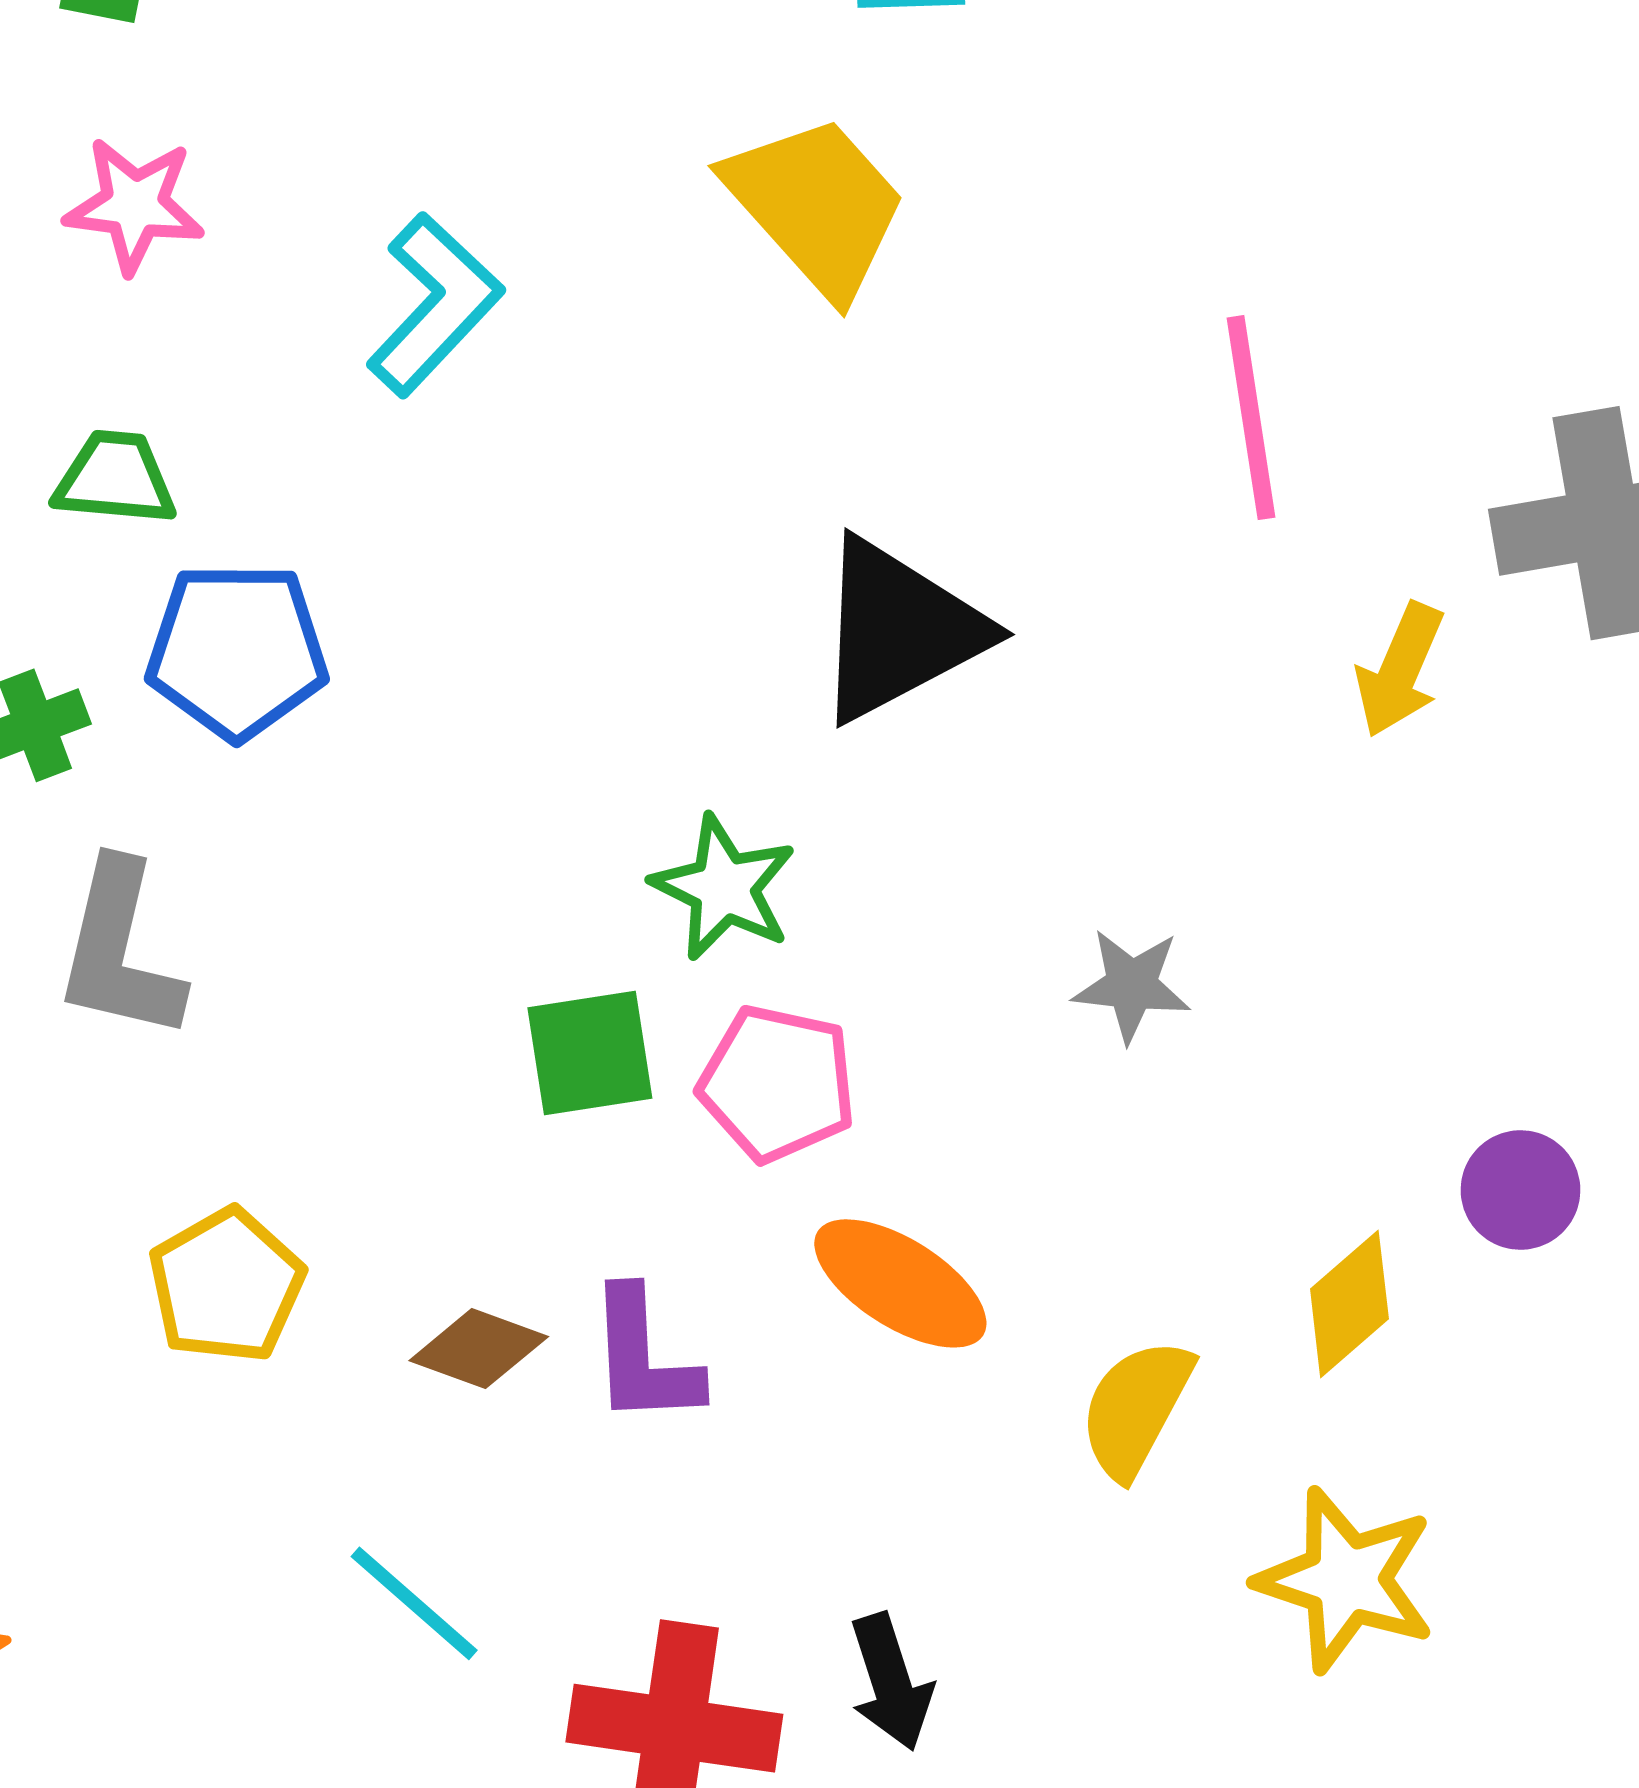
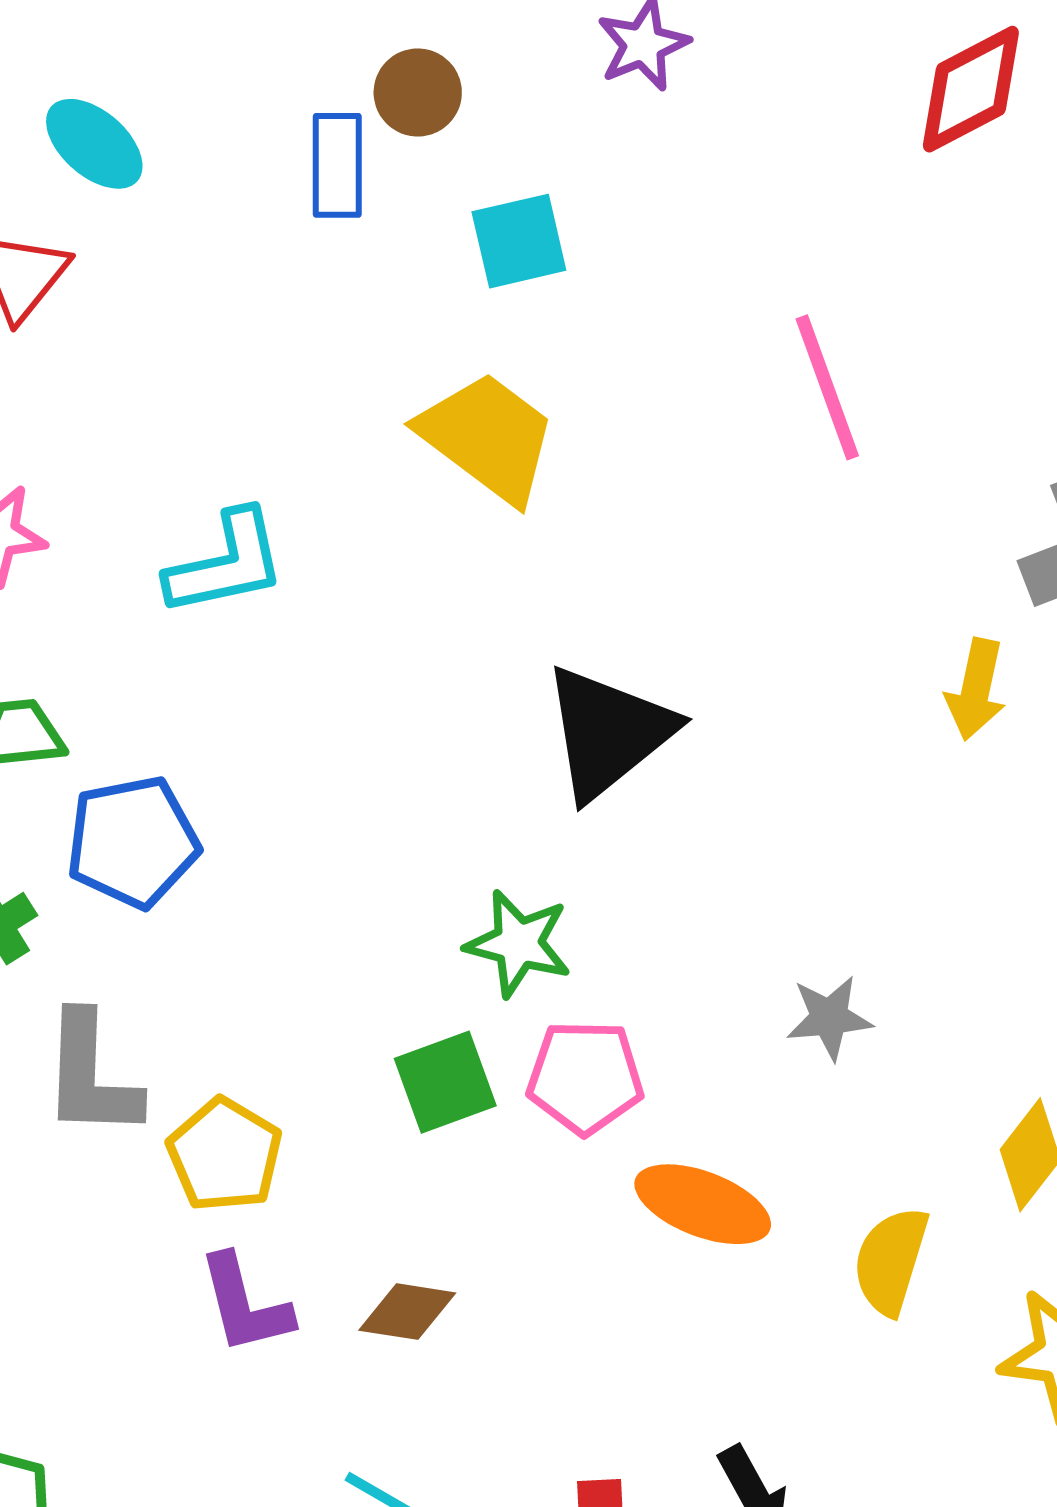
cyan L-shape: (435, 305) -> (226, 563), turned 46
pink line: (1251, 418) -> (827, 387), moved
gray star: (1132, 985) -> (829, 1018), moved
yellow pentagon: (226, 1286) -> (225, 1155), moved
purple L-shape: (644, 1357) -> (245, 1304), moved

